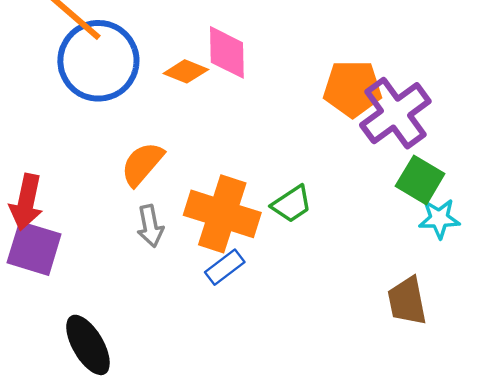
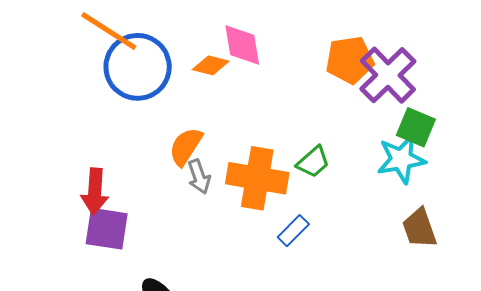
cyan star: (439, 219) -> (401, 159), moved, size x1.4
gray arrow: (150, 226) -> (199, 177), moved
blue rectangle: (225, 267) -> (293, 231), moved

